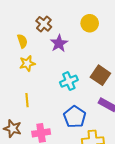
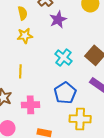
cyan cross: (69, 81) -> (63, 58), turned -36

